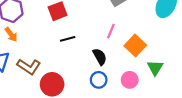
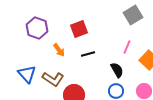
orange arrow: (11, 34) -> (59, 50), moved

